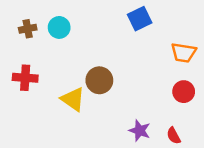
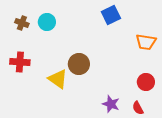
brown cross: (28, 29) -> (22, 23), turned 32
red circle: (184, 92) -> (146, 82), moved

